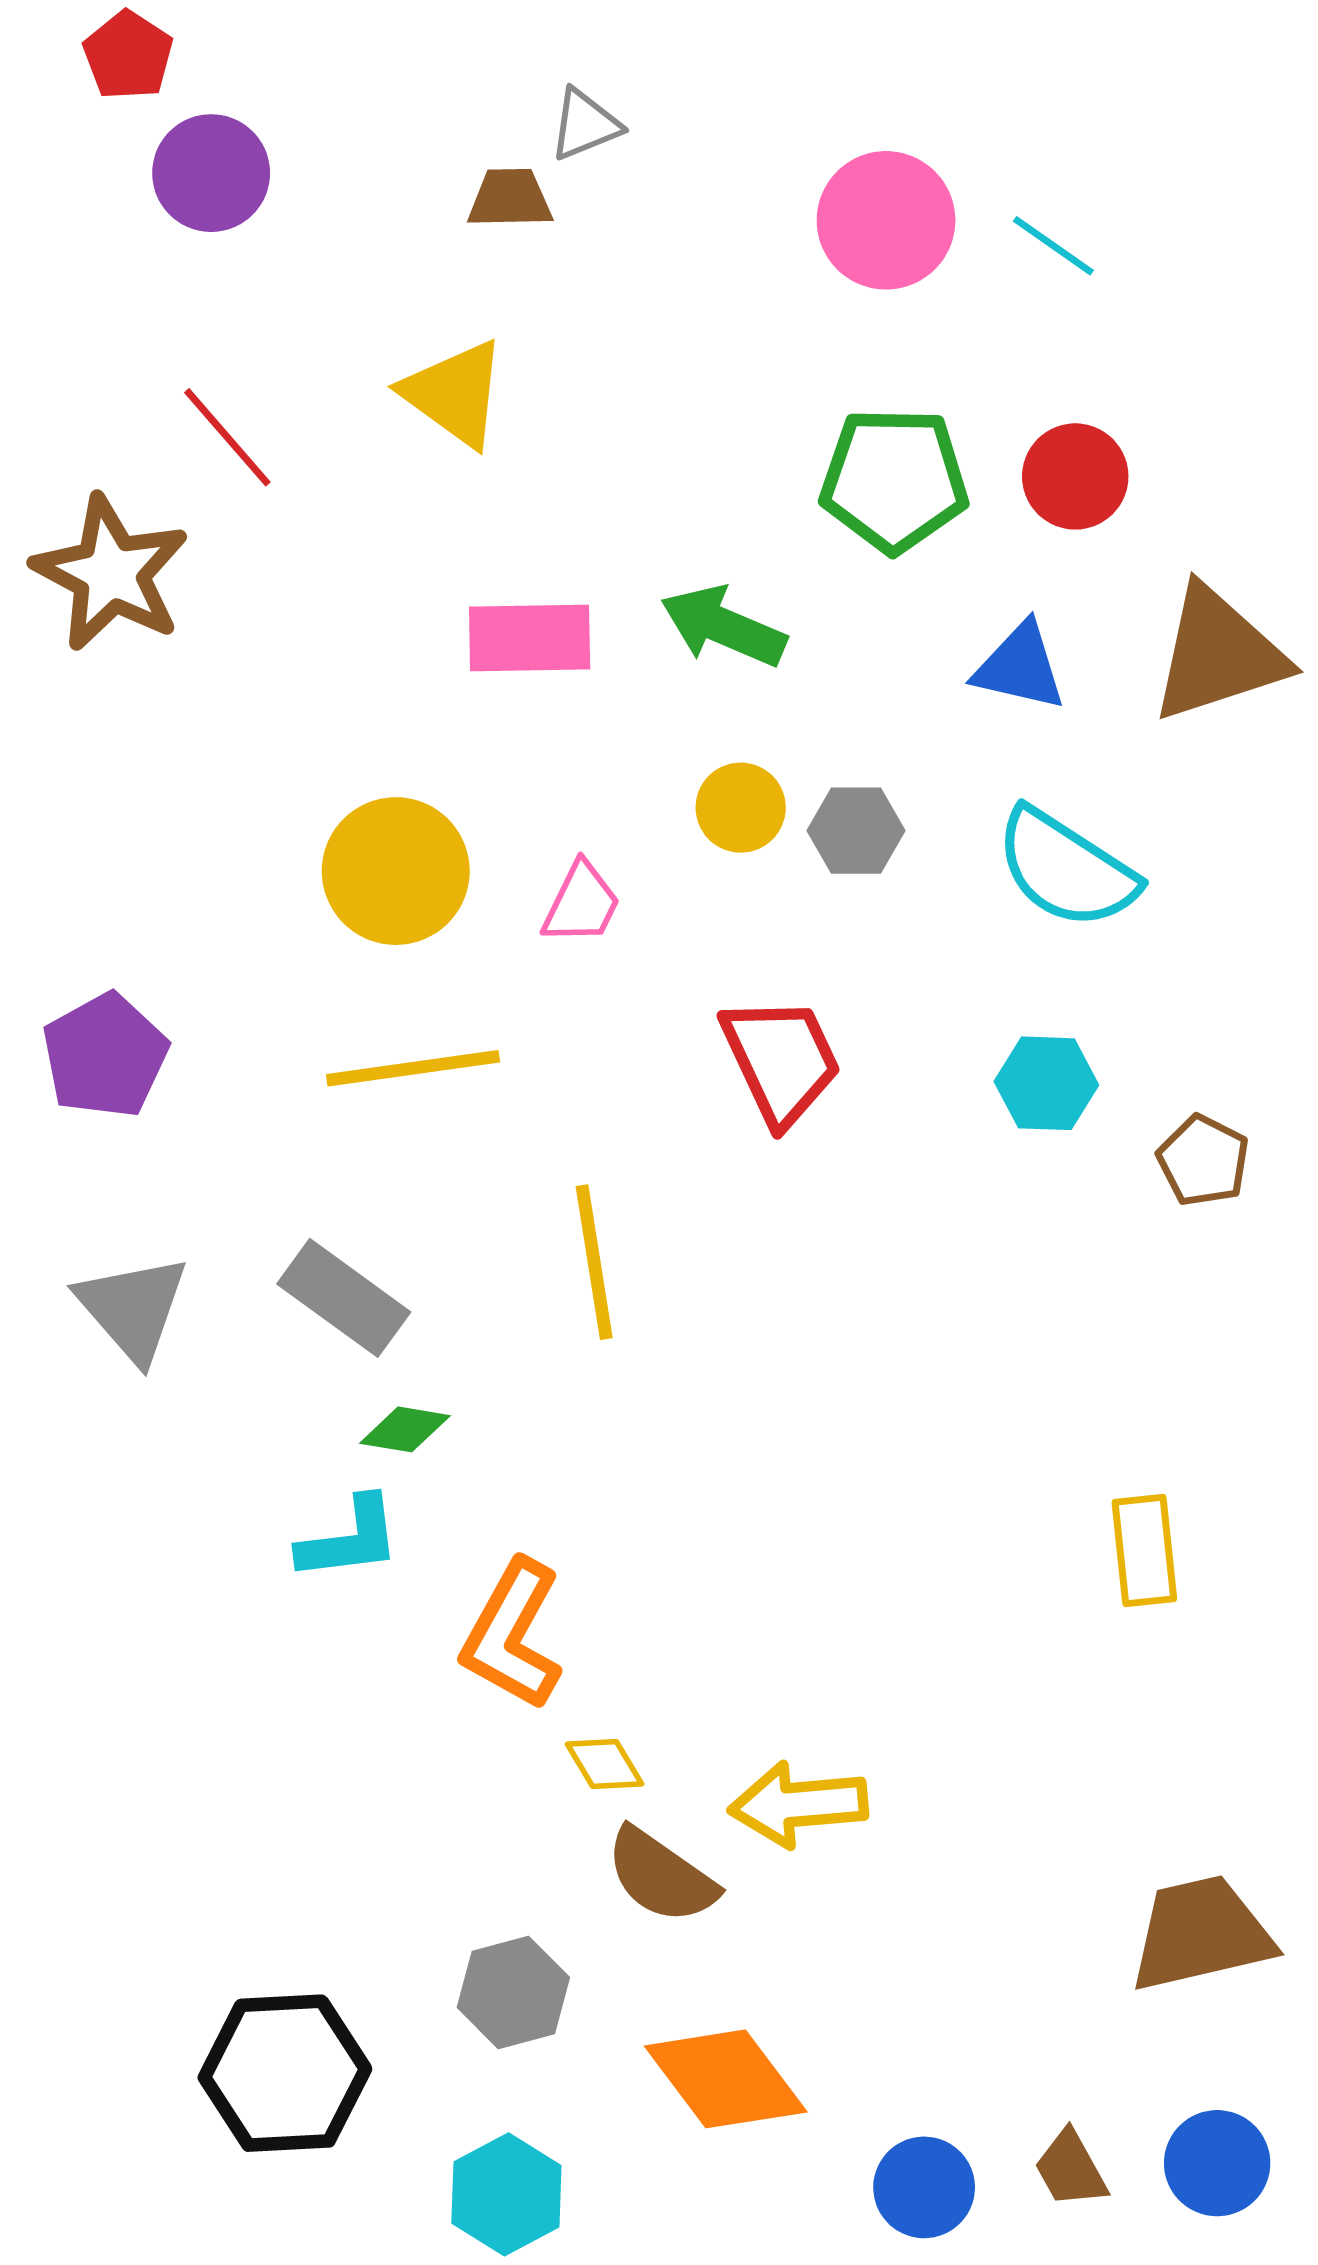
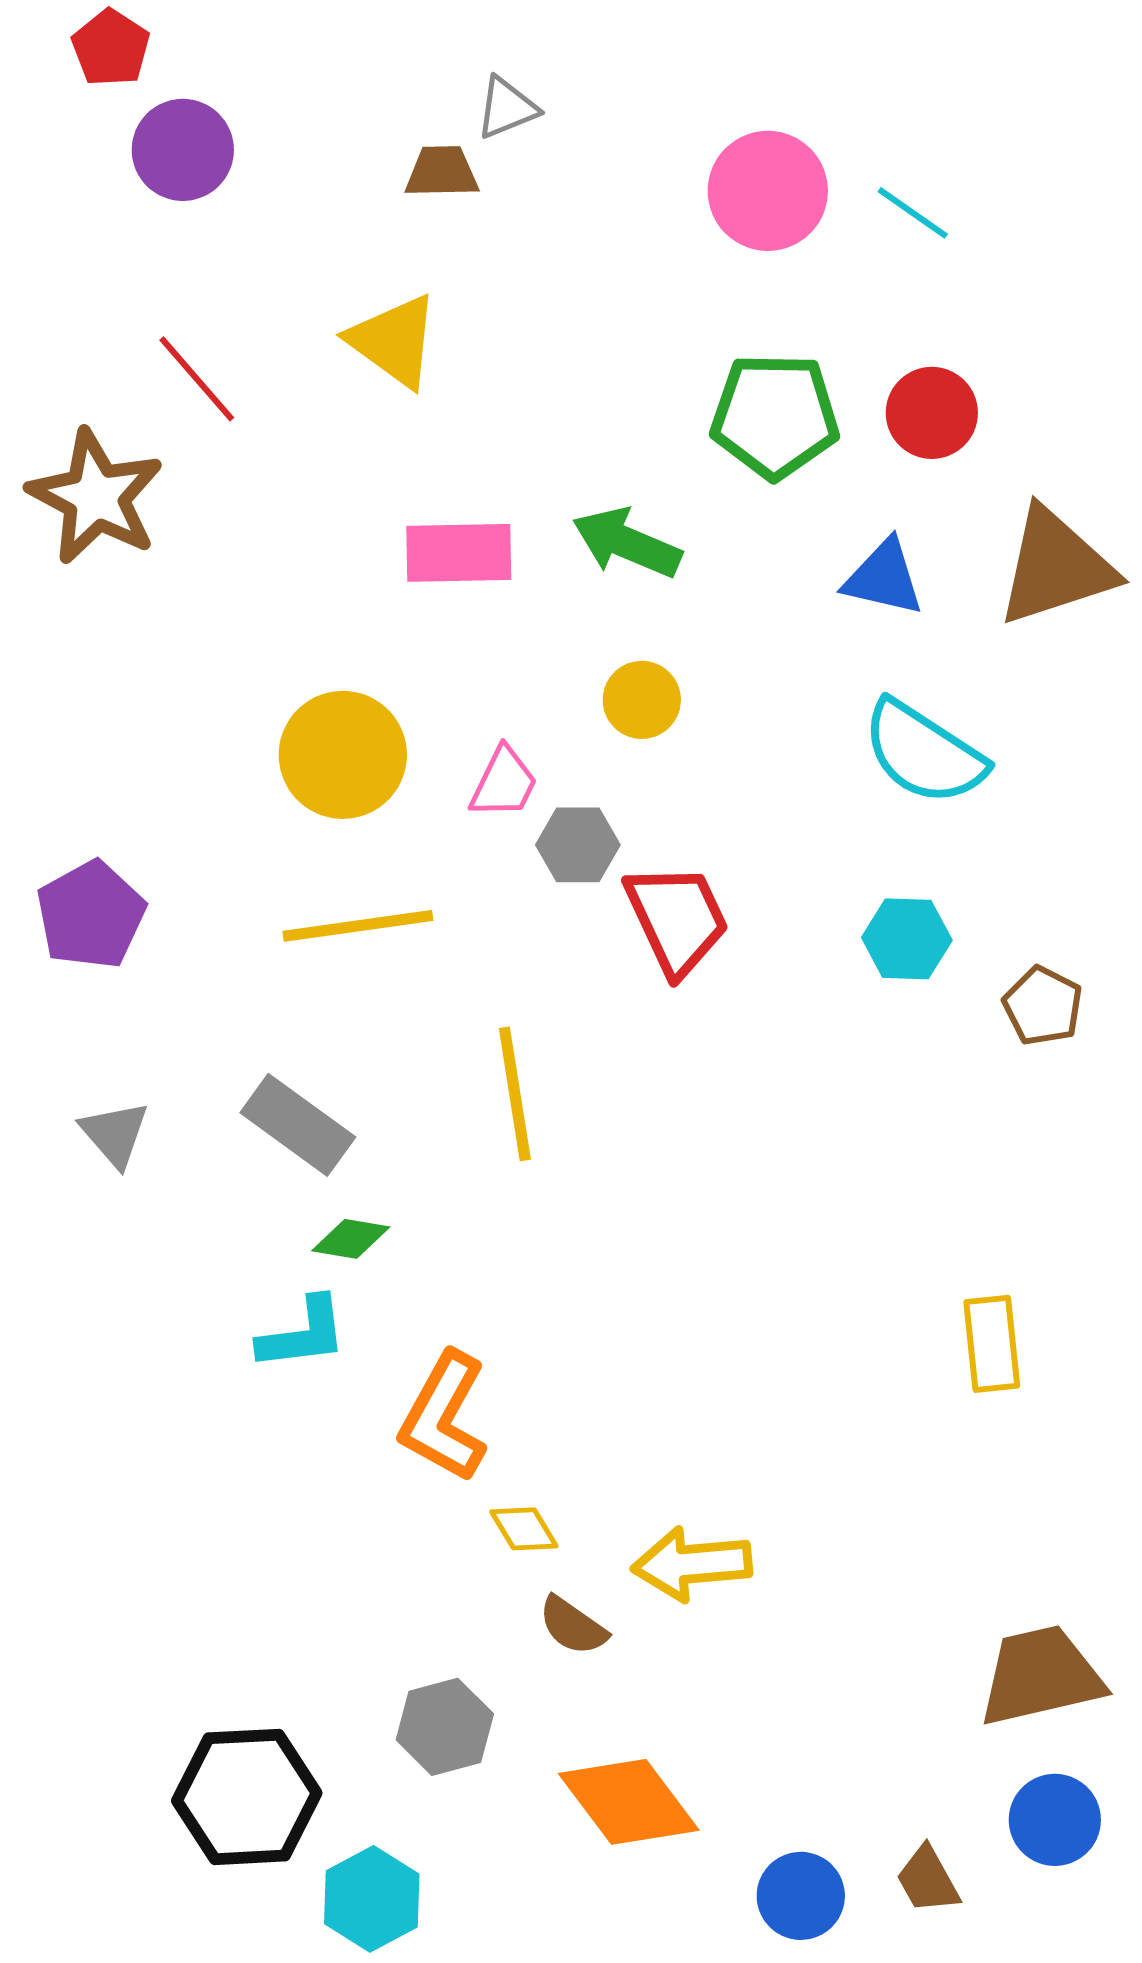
gray hexagon: (856, 831) -> (578, 845), moved
gray triangle: (133, 1308) -> (115, 1134), size x0.7
brown semicircle: (661, 1876) -> (573, 1626), size x0.7
blue circle: (1217, 2163) -> (1055, 1820), moved
cyan hexagon: (506, 2194) -> (372, 1899), moved

